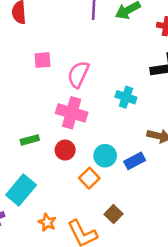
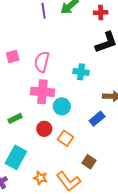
red circle: (65, 150) -> (44, 129), moved
cyan circle: (105, 156) -> (62, 106), moved

